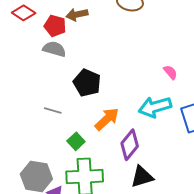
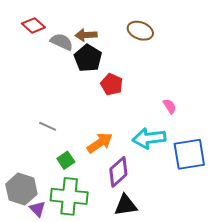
red pentagon: (55, 26) -> (112, 84), moved
gray semicircle: (54, 49) -> (62, 42), moved
black pentagon: (87, 83) -> (88, 58), moved

